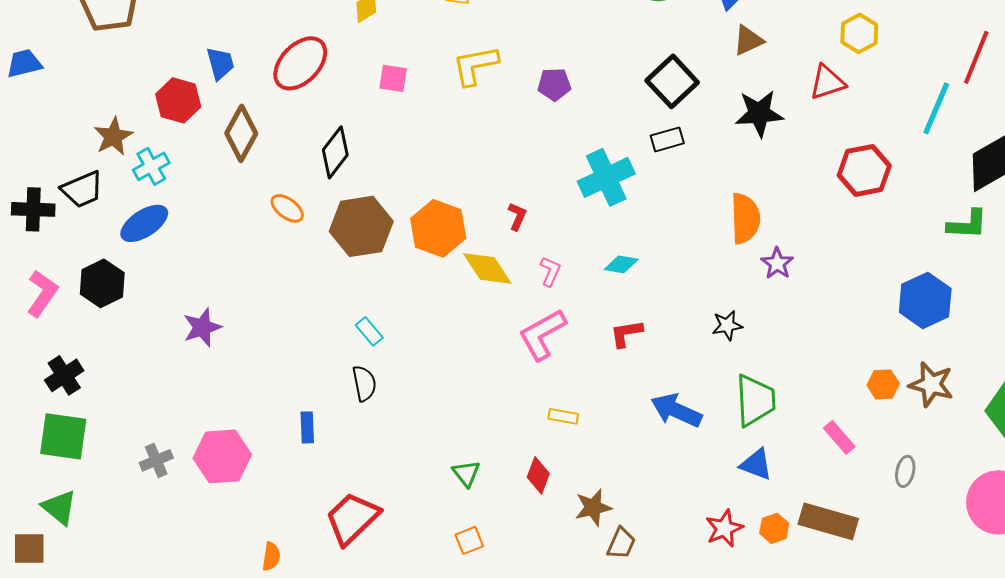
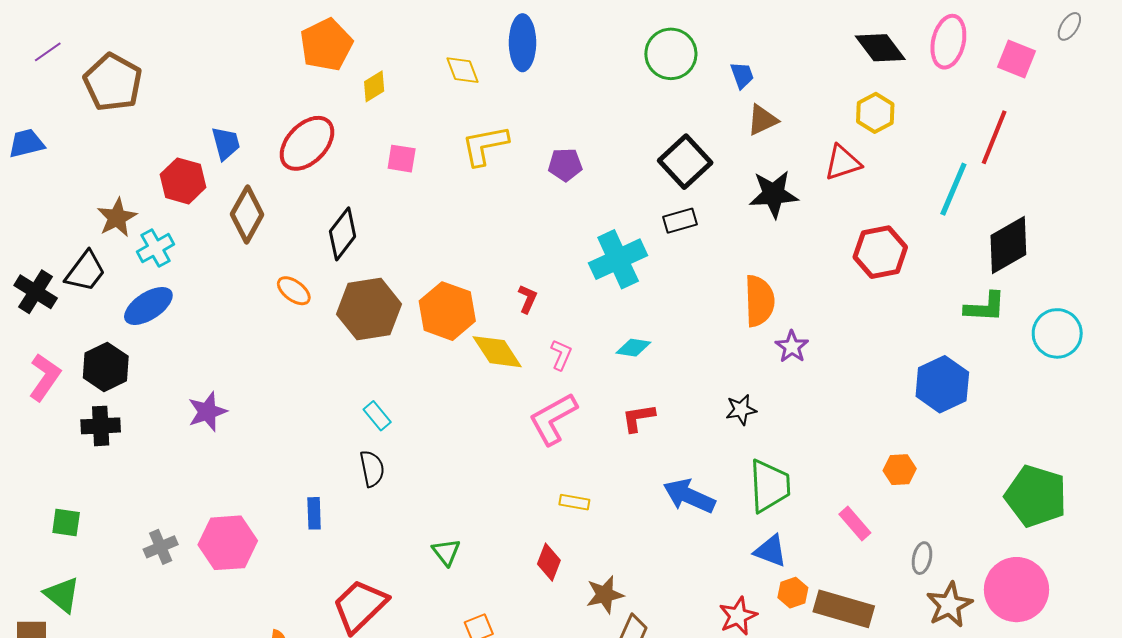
black trapezoid: (82, 189) -> (85, 271), turned -30
black cross: (33, 209) -> (36, 292), turned 30
black cross: (64, 375) -> (101, 426), moved, turned 30
brown star: (931, 384) -> (949, 605), moved, turned 30
green square: (63, 436) -> (66, 522), size x0.6
green triangle: (466, 473) -> (446, 552), moved
orange hexagon: (774, 528) -> (793, 593), moved

